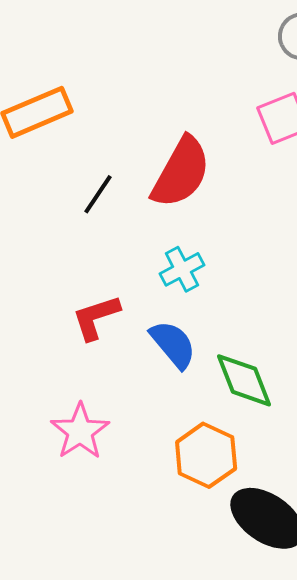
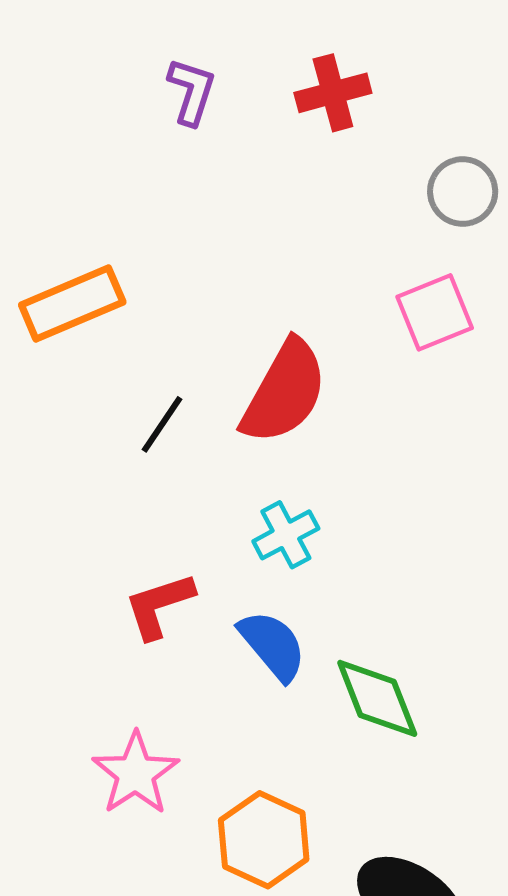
orange hexagon: (206, 455) -> (264, 840), moved

